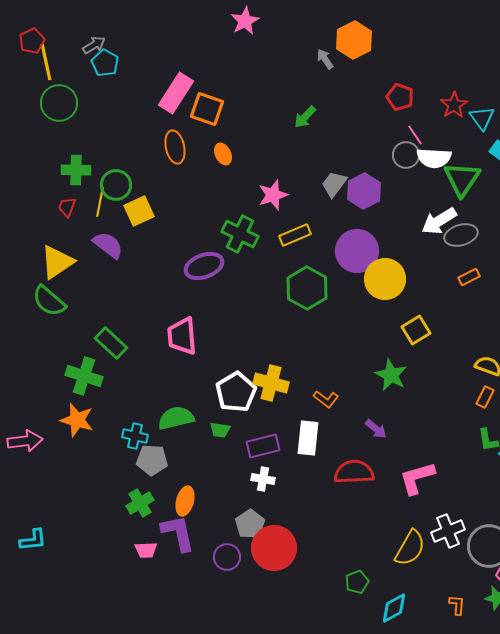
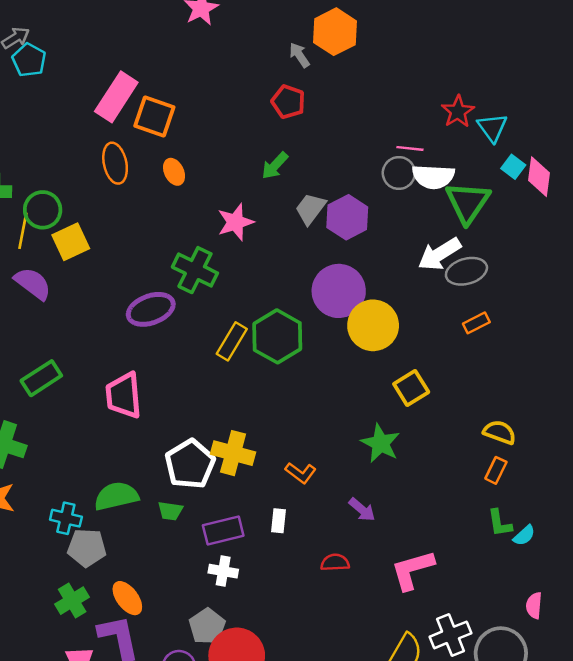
red pentagon: (400, 97) -> (288, 102), moved
green arrow: (305, 117) -> (275, 166), moved
pink line: (415, 135) -> (410, 148), turned -50
yellow rectangle: (295, 235) -> (232, 341), moved, turned -36
green rectangle: (111, 343) -> (41, 378), moved, turned -76
white rectangle: (308, 438) -> (278, 521), size x0.6
red semicircle: (354, 472) -> (335, 562), size x0.6
orange ellipse: (185, 501) -> (127, 598), turned -52

